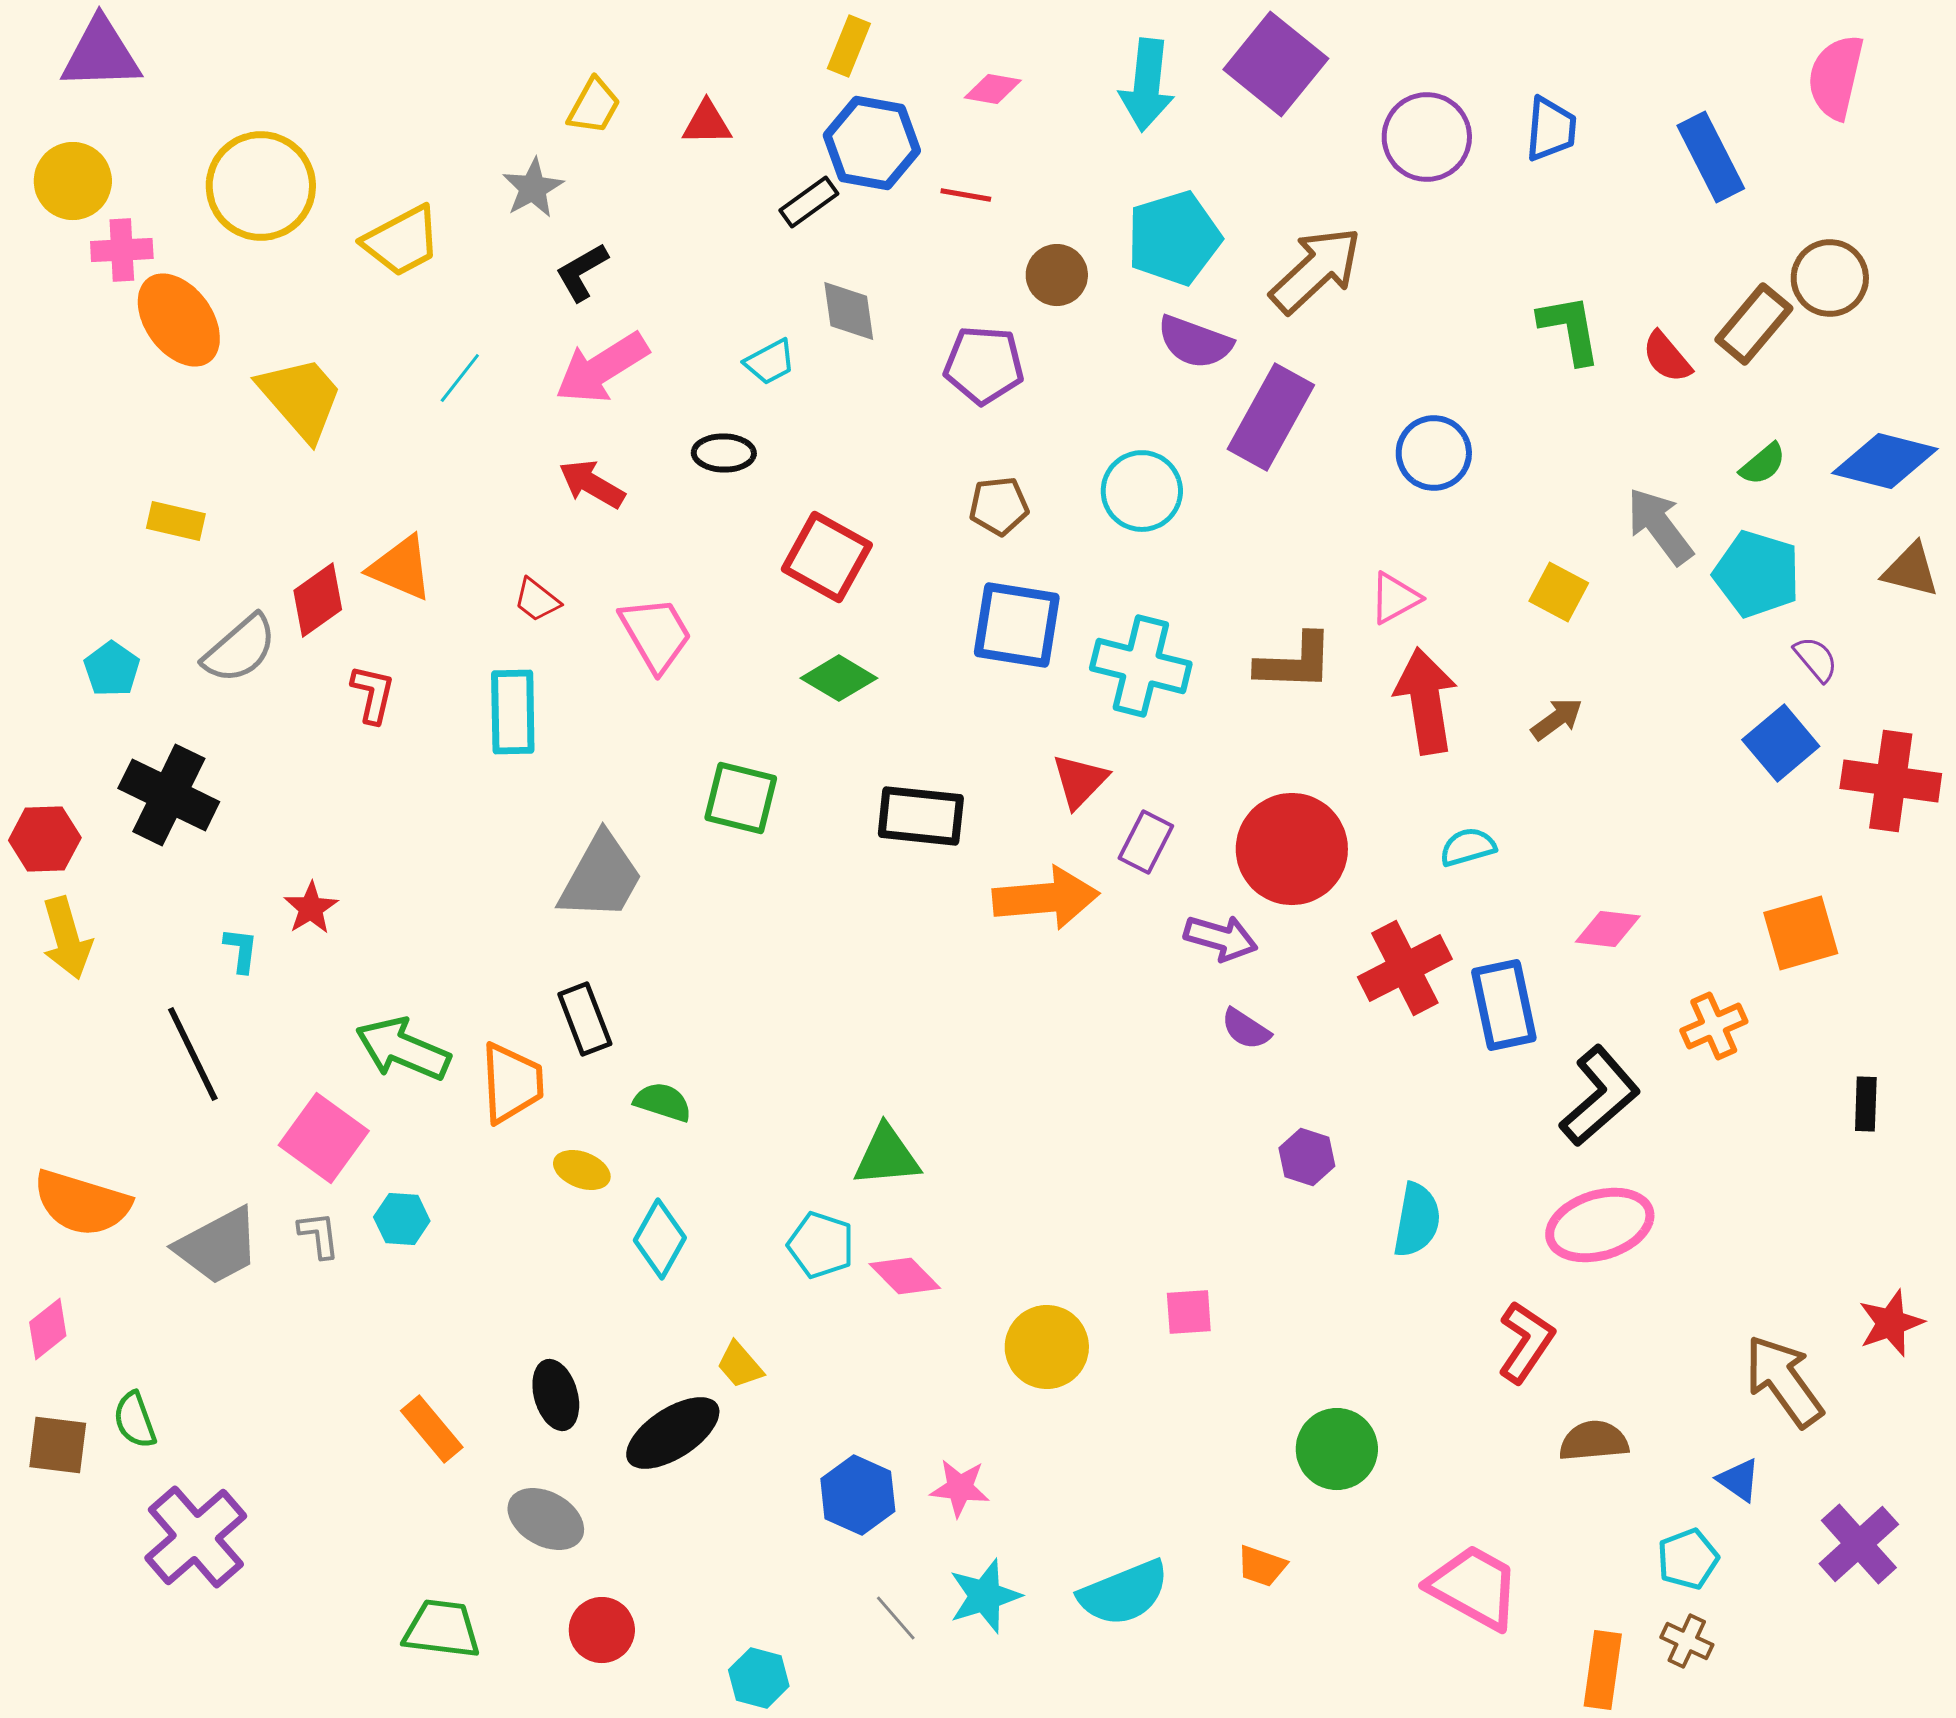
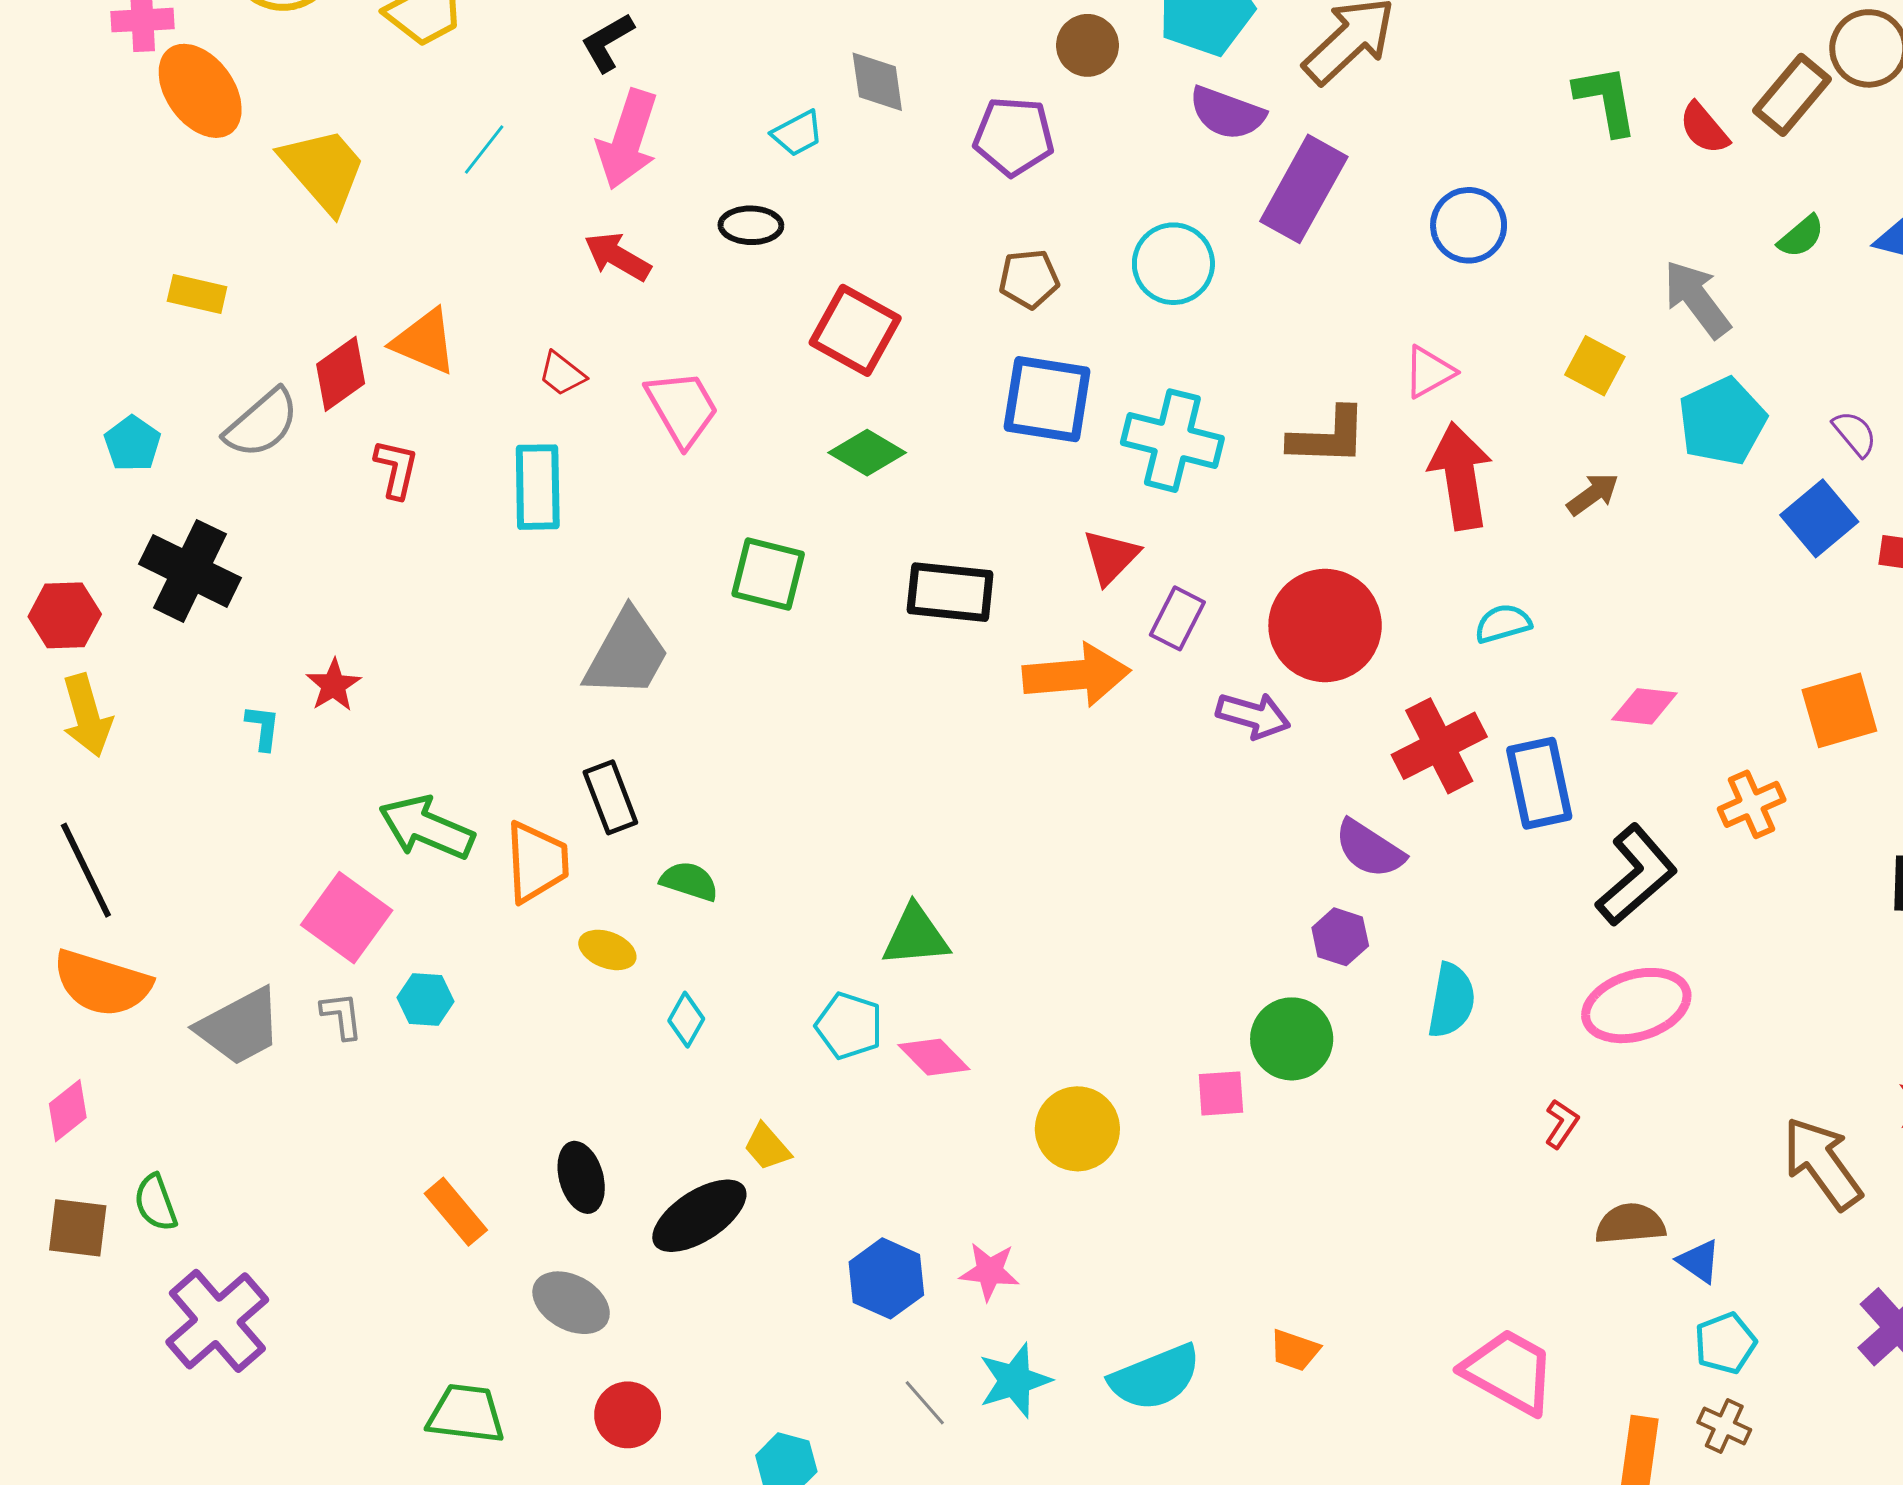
pink arrow: (602, 368) -> (628, 139), turned -40
cyan pentagon: (1757, 574) -> (1722, 421), moved, turned 30
purple semicircle: (1246, 1029) -> (1369, 849), moved, size x1.4
black line: (193, 1054) -> (86, 870), moved
cyan diamond: (660, 1239) -> (686, 1020), size x0.7
red L-shape: (1526, 1342) -> (1562, 1124), size x0.6
green circle: (1337, 1449) -> (1292, 1039), moved
blue triangle: (1739, 1480) -> (1699, 1261), moved

